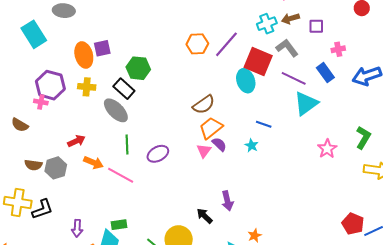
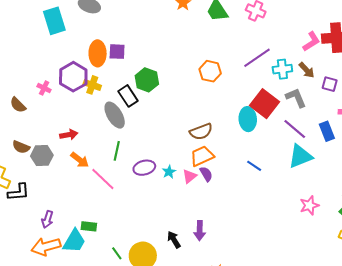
brown arrow: (290, 18) -> (307, 70), turned -132
purple line: (226, 44) -> (257, 58), moved
purple hexagon: (50, 85) -> (73, 77), moved
cyan star: (252, 145) -> (169, 172), moved

